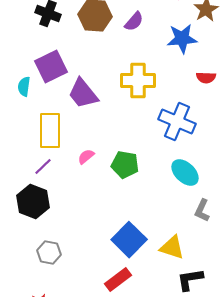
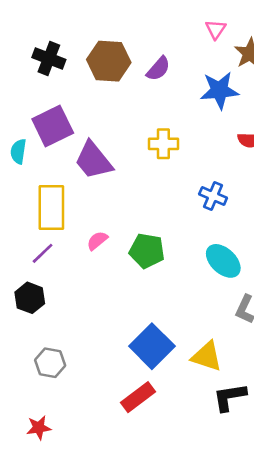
yellow cross: (138, 80) -> (163, 144), size x0.7
blue cross: (177, 122) -> (213, 196), size x0.6
black hexagon: (33, 202) -> (30, 298), size x0.7

